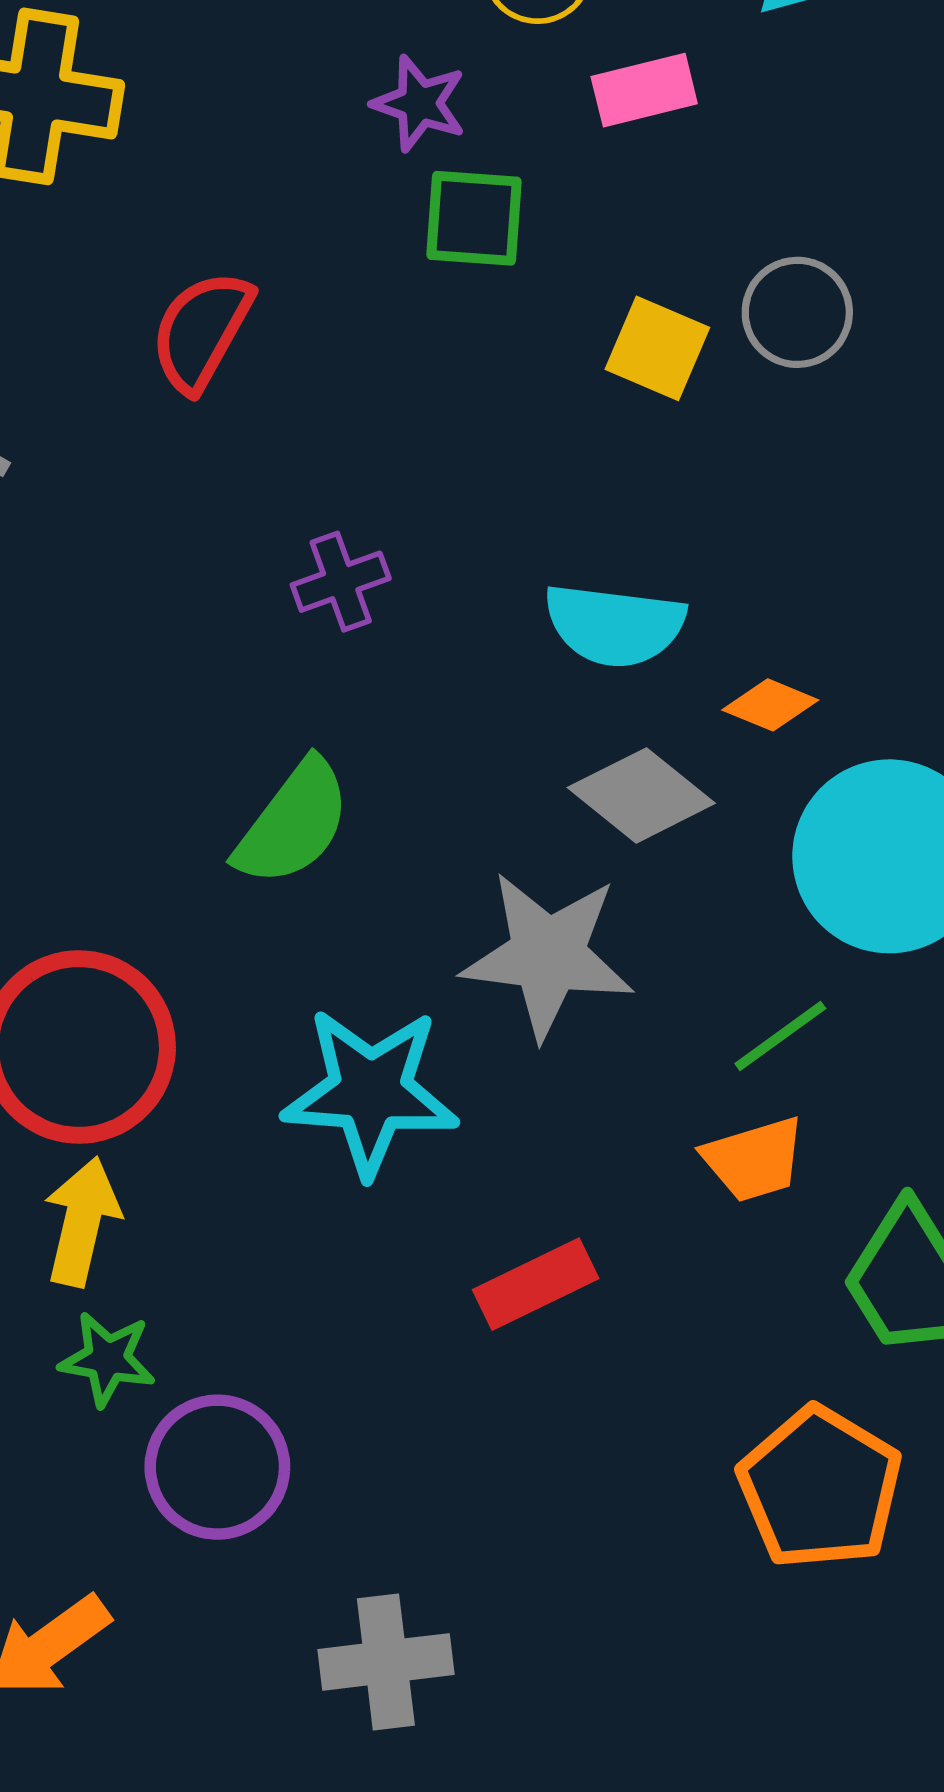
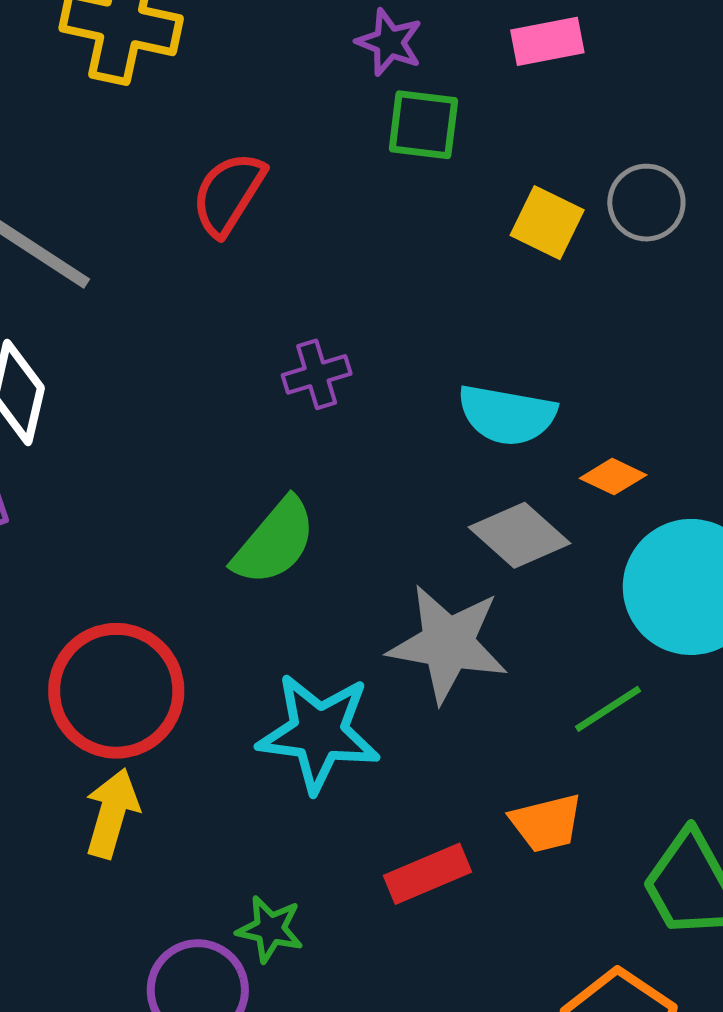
orange trapezoid: (754, 1159) -> (546, 823), moved
green star: (107, 1359) -> (270, 929), moved

